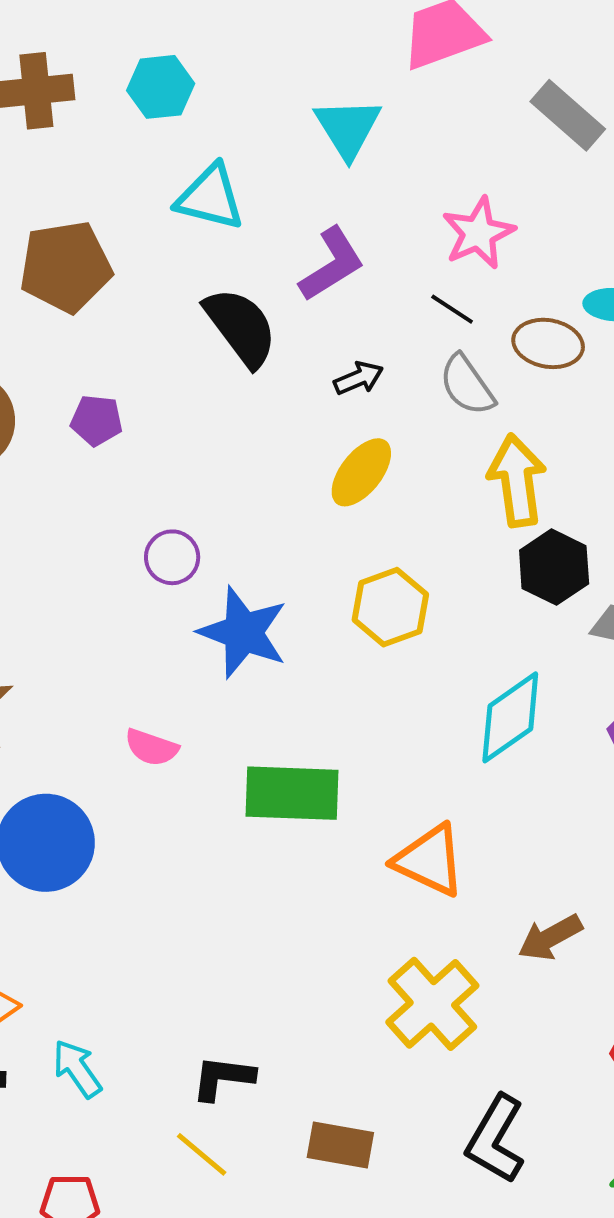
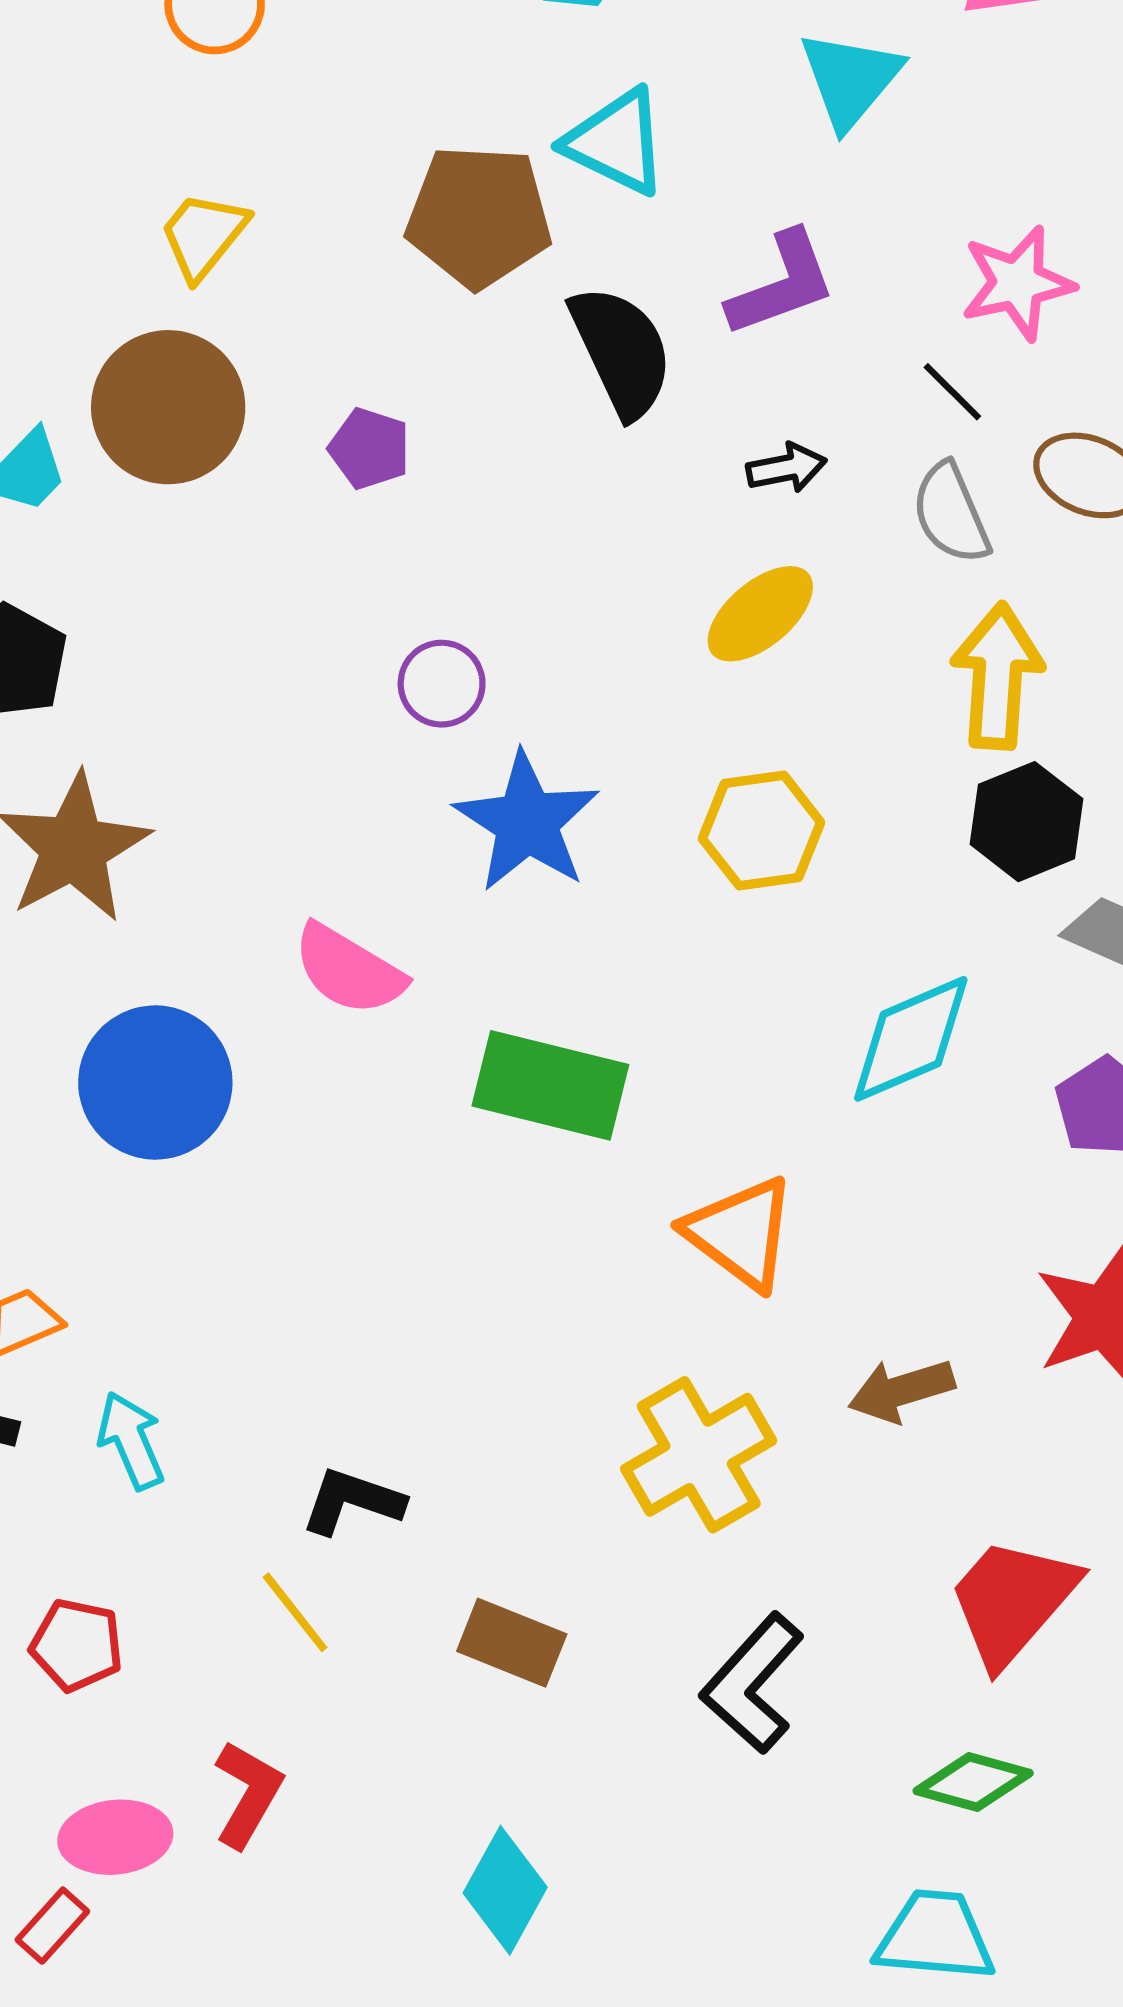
brown pentagon: (66, 267) -> (479, 216), moved
pink semicircle: (151, 747) -> (349, 970), size x1.4

